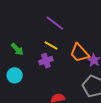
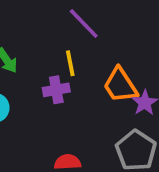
yellow line: (51, 45) -> (70, 63), turned 40

